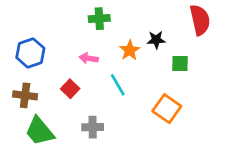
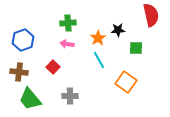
green cross: (99, 19) -> (68, 23), moved
cyan line: (118, 85) -> (99, 60), moved

